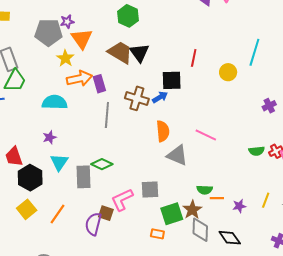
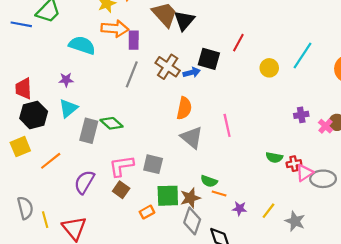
pink line: (206, 135) -> (227, 125), turned 35
brown square: (106, 213) -> (121, 190), moved
orange rectangle: (157, 234) -> (147, 212), turned -56

